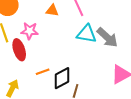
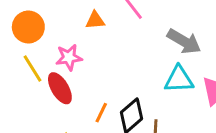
cyan triangle: (87, 34) -> (179, 79), moved
orange line: (43, 72) -> (101, 113), turned -32

